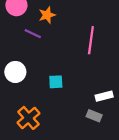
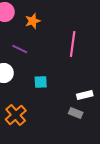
purple line: (33, 34) -> (20, 49), moved

